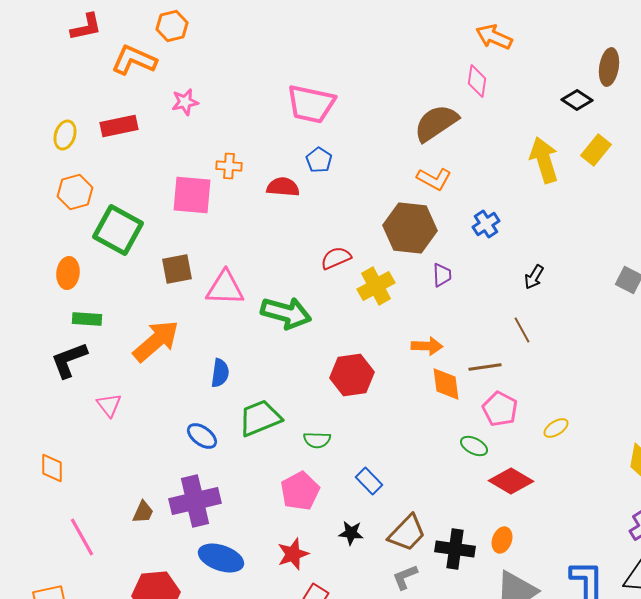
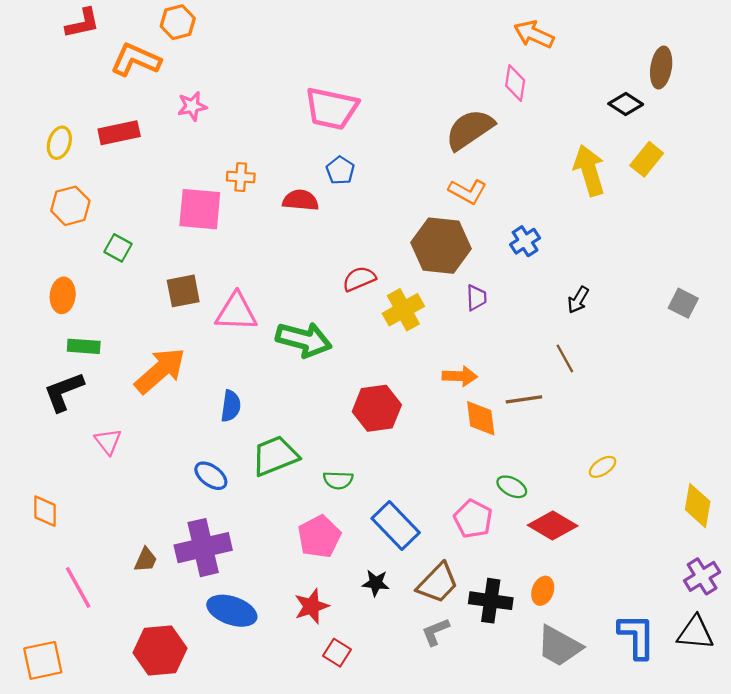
green square: (118, 230) -> (118, 248), size x0.5
pink pentagon: (500, 409) -> (473, 519), moved
blue rectangle: (369, 481) -> (396, 525), size x1.6

